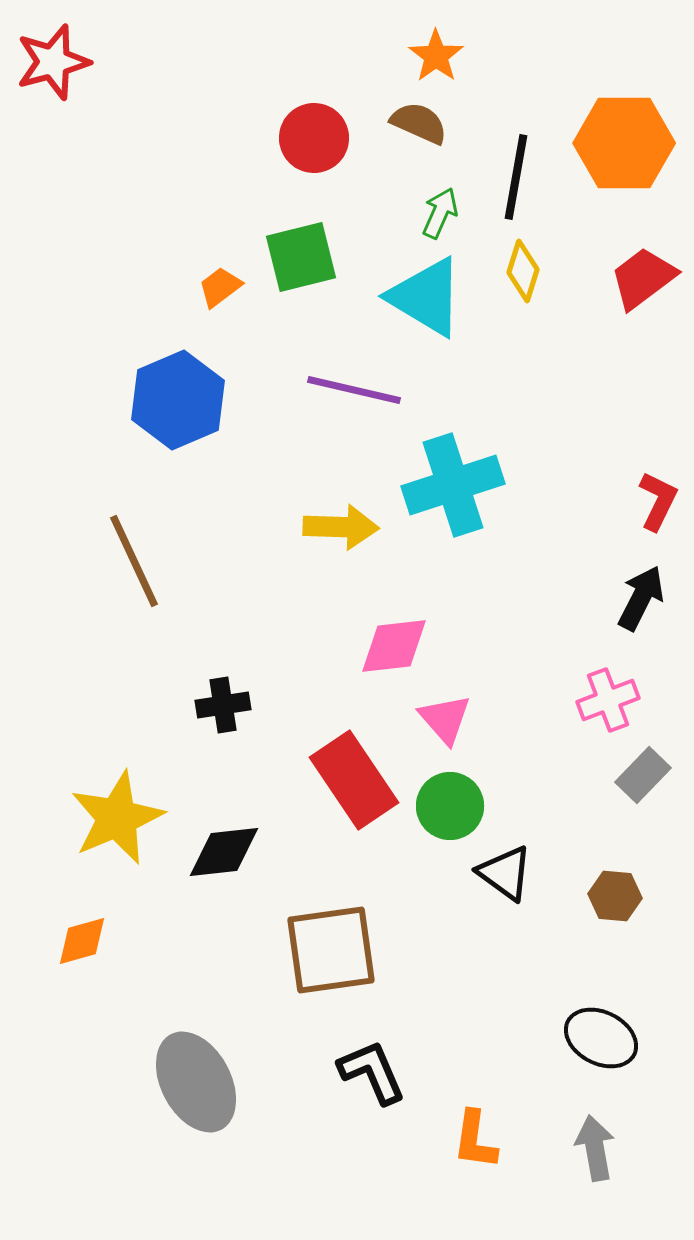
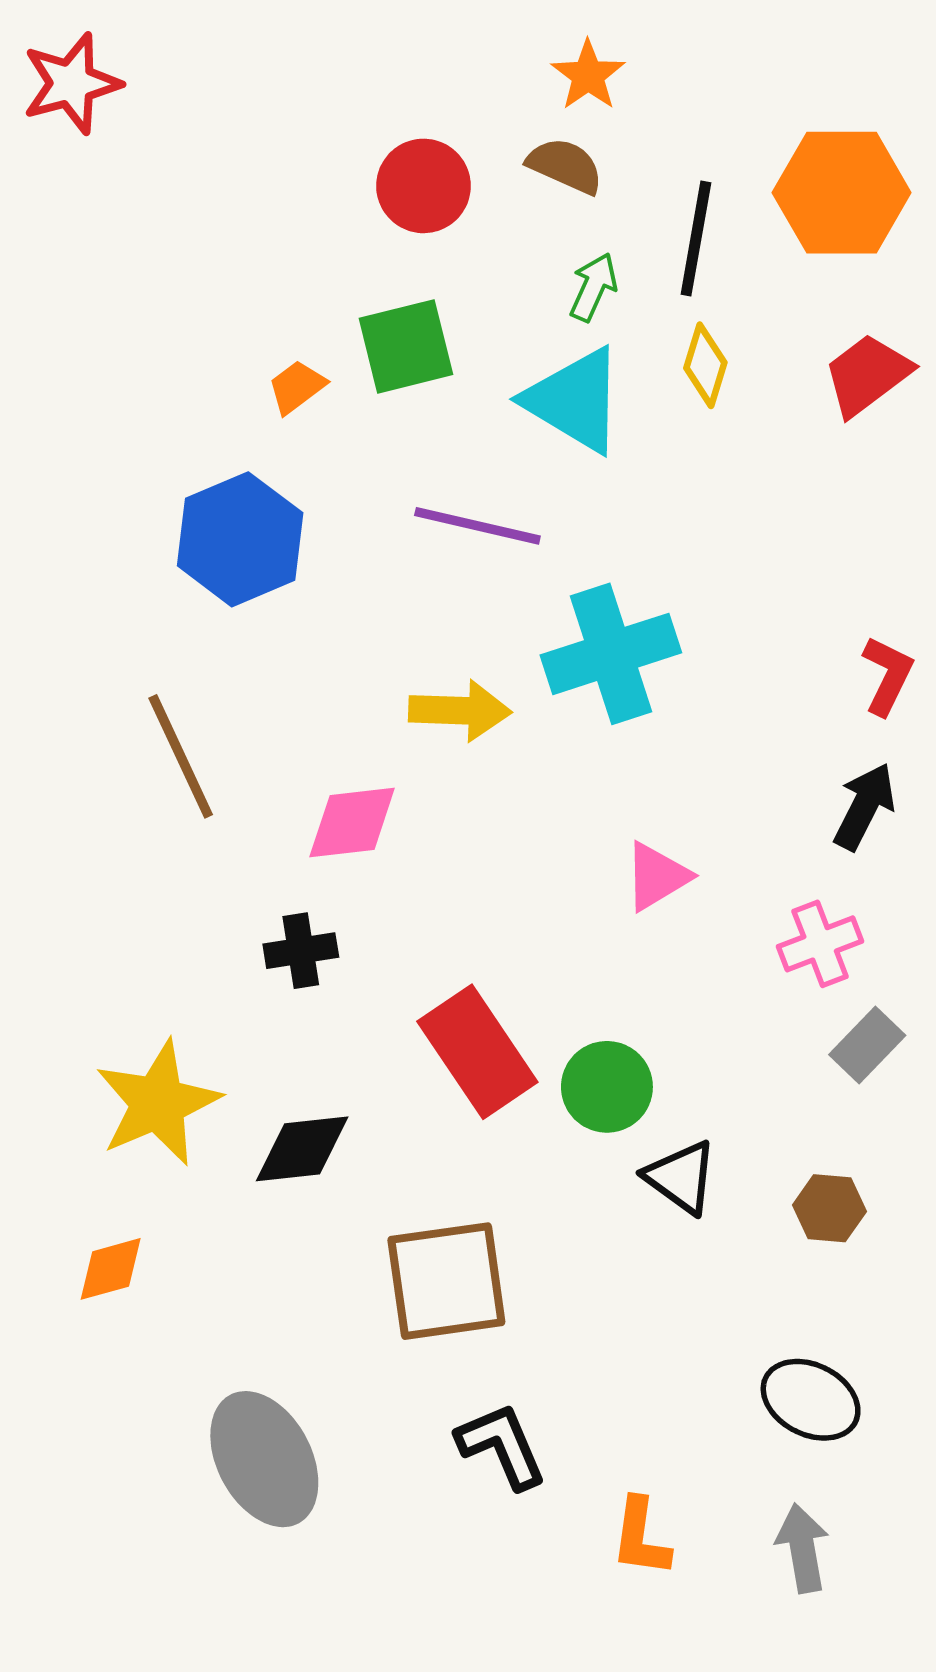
pink diamond: (394, 646) -> (352, 823), moved
pink triangle: (445, 719) -> (657, 876), moved, turned 40

